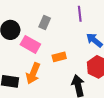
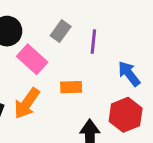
purple line: (80, 14) -> (93, 42), moved

